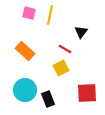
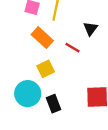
orange rectangle: (25, 51) -> (42, 38), moved
yellow square: (61, 68) -> (46, 69), moved

